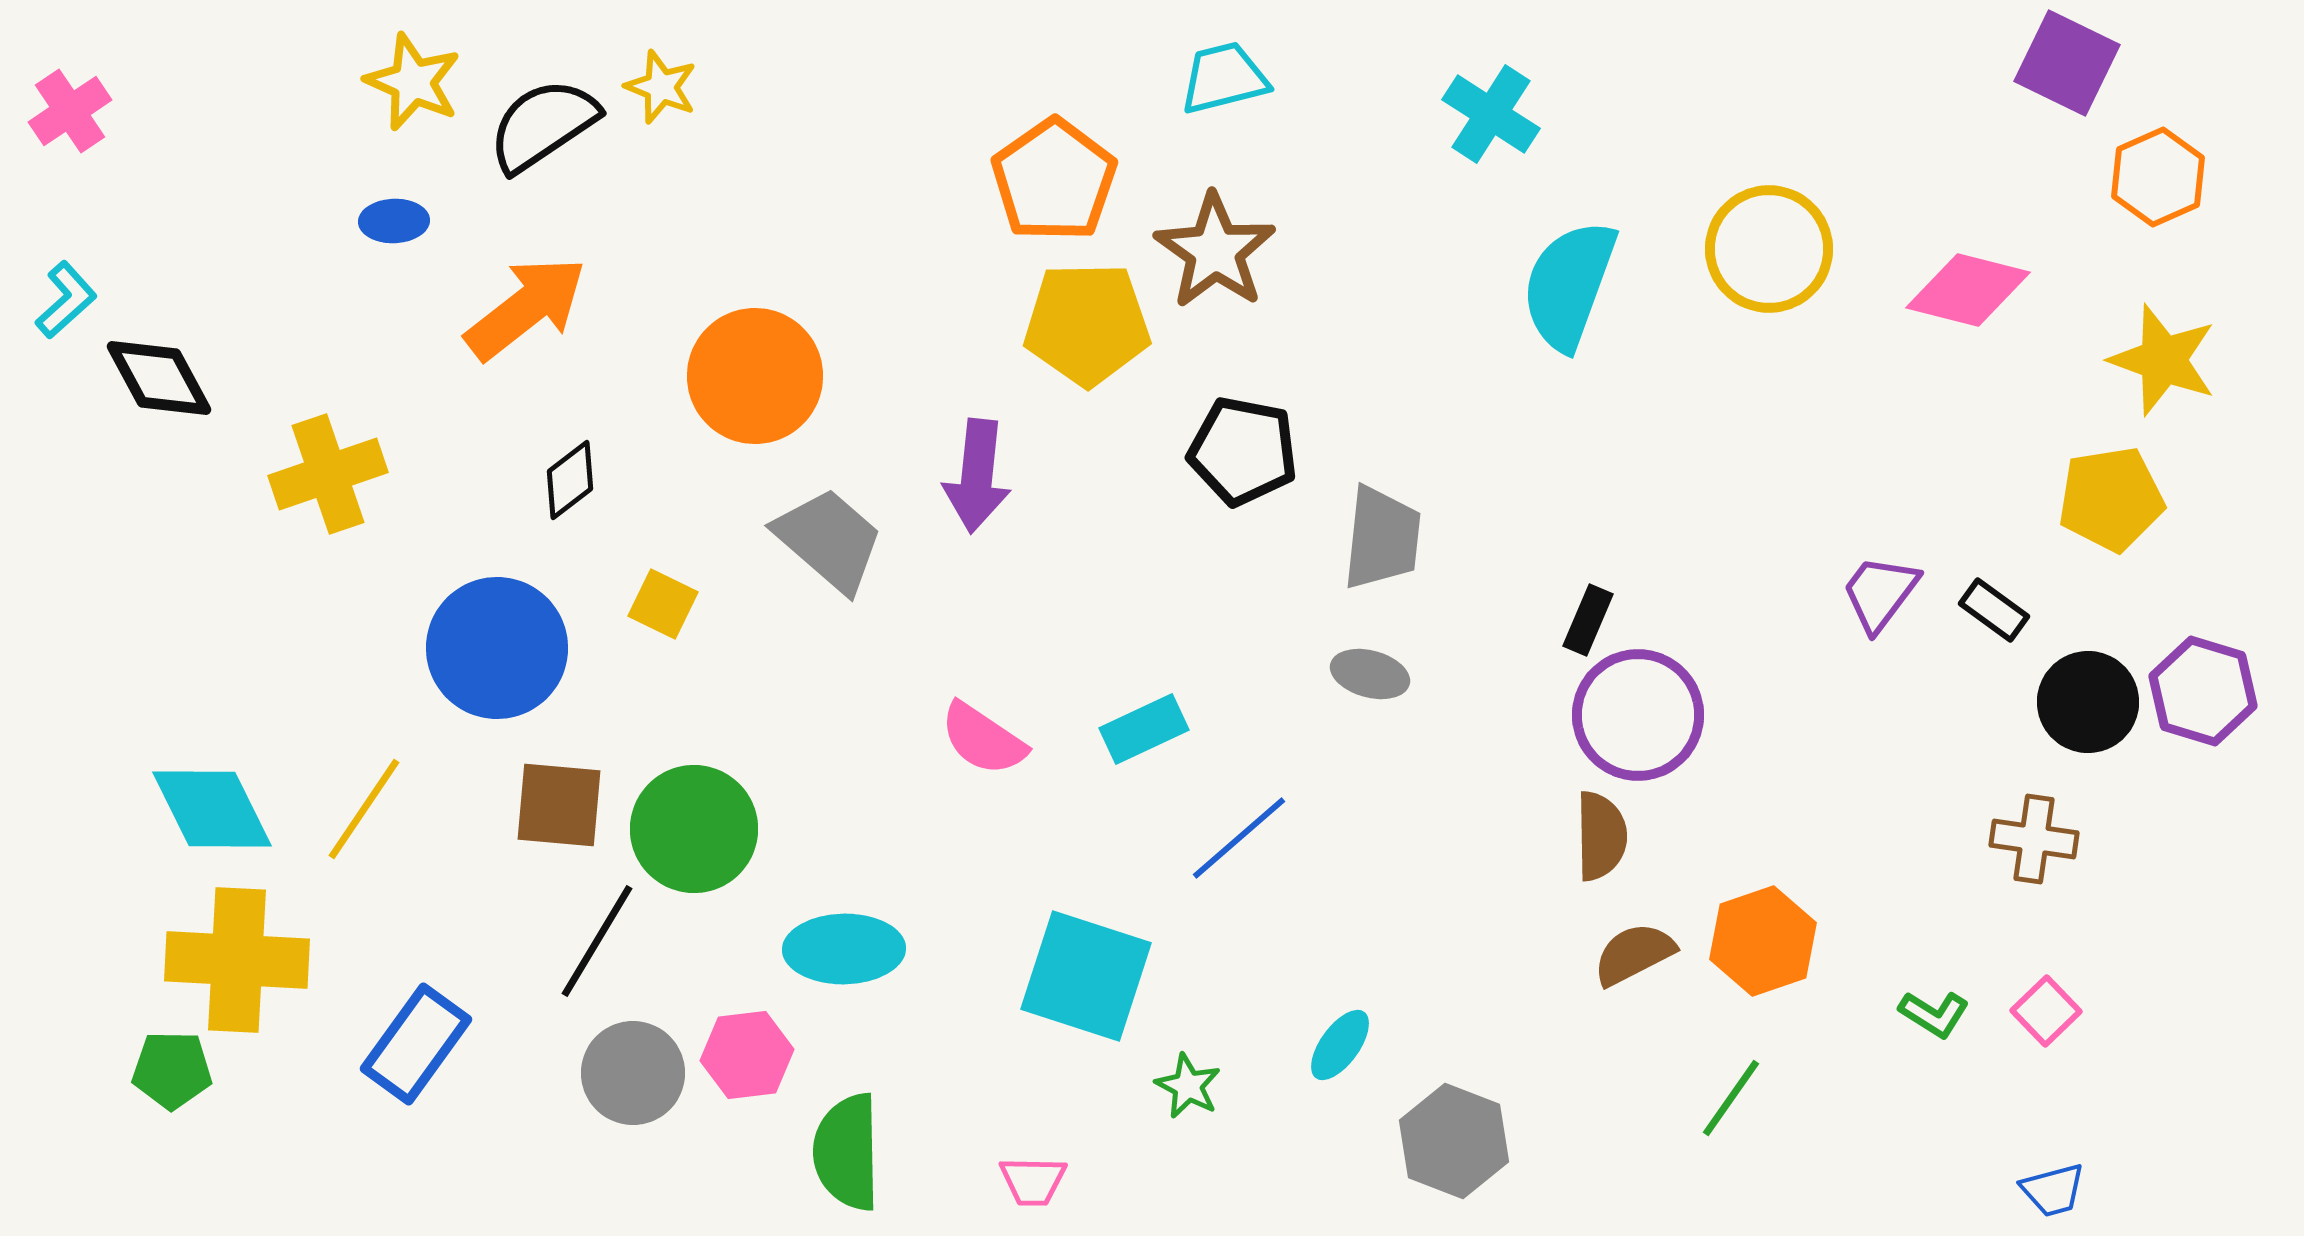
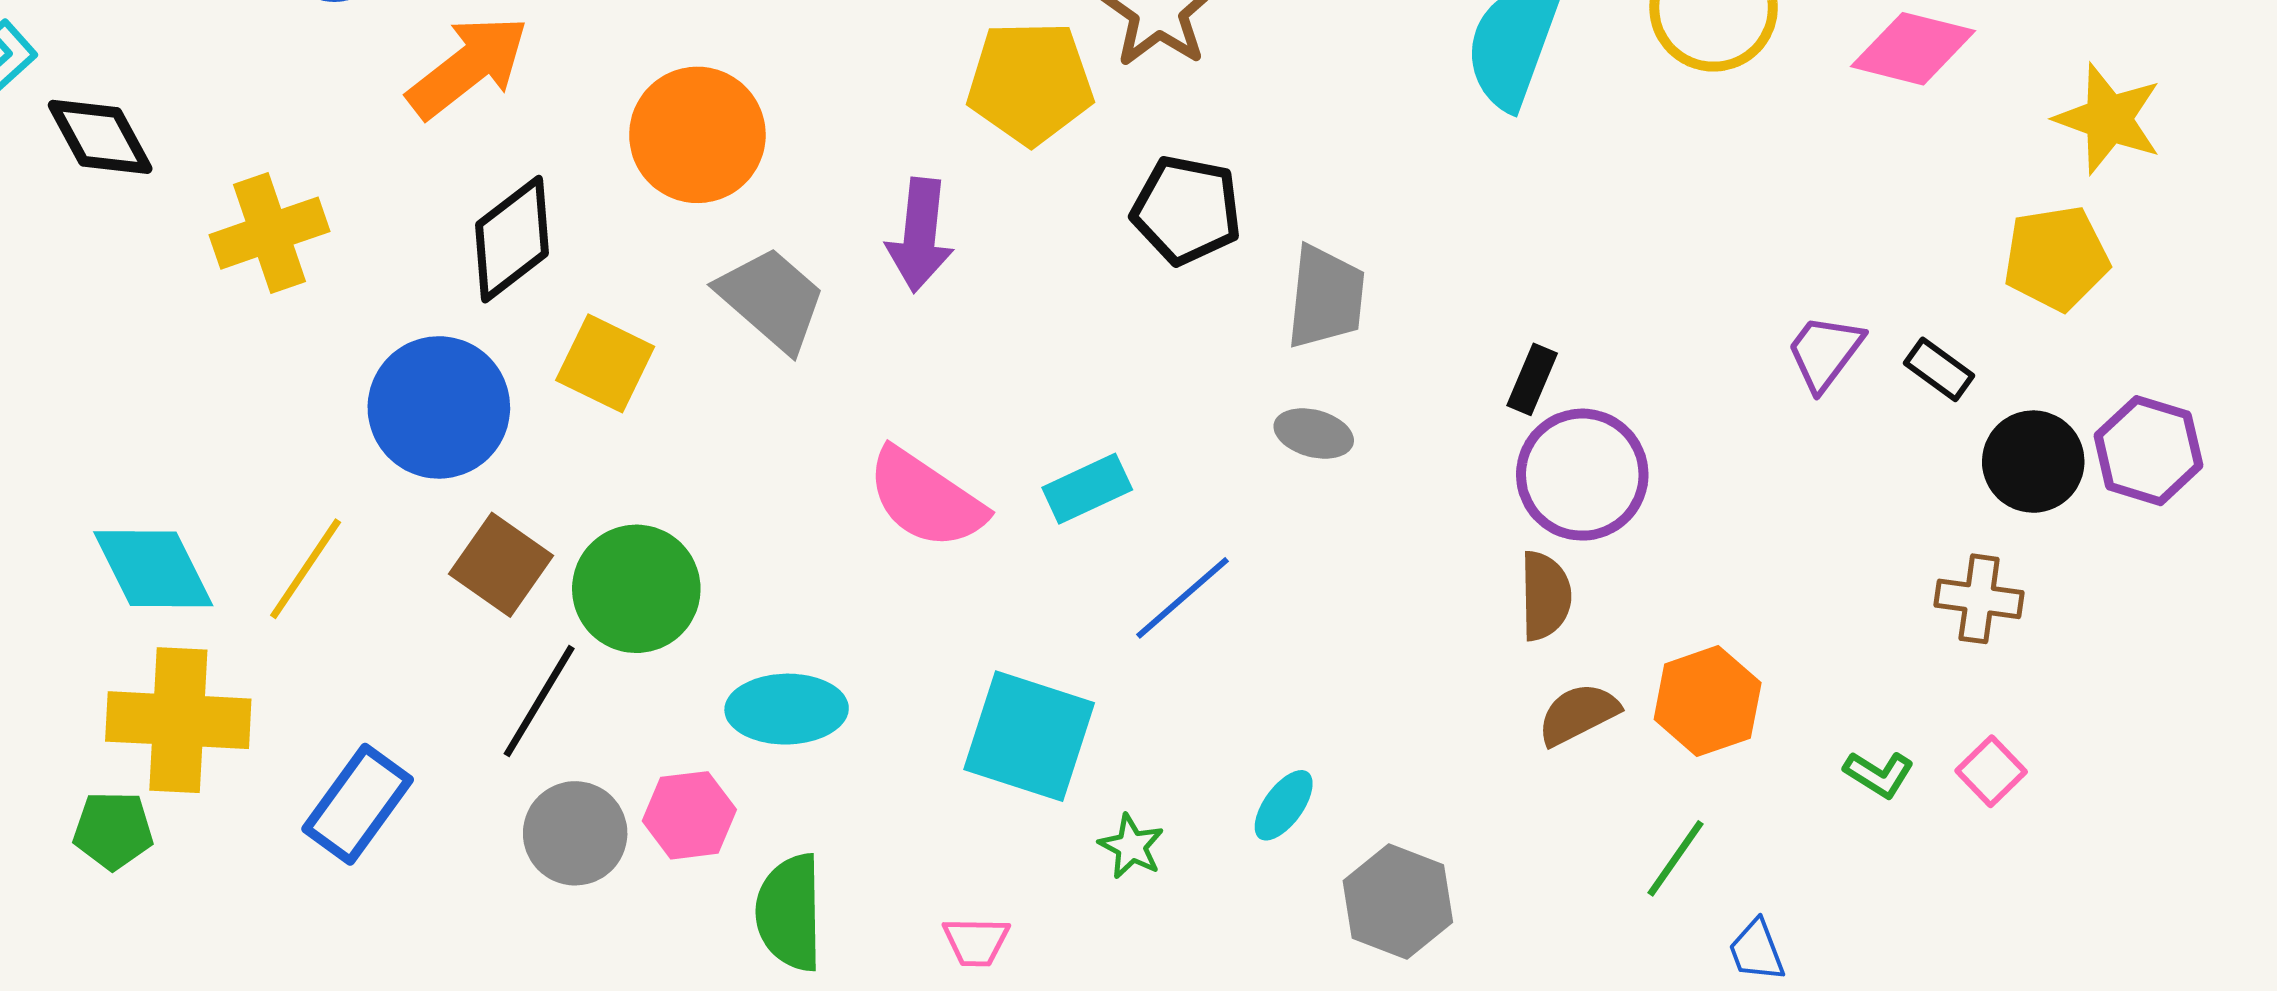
black diamond: (570, 480) -> (512, 239), size x1.6
yellow square: (663, 604) -> (605, 363), size x1.4
pink semicircle: (983, 739) -> (926, 499), size x1.4
brown square: (559, 805) -> (501, 565), turned 30
blue trapezoid: (2053, 1190) -> (1757, 951), moved, turned 84

